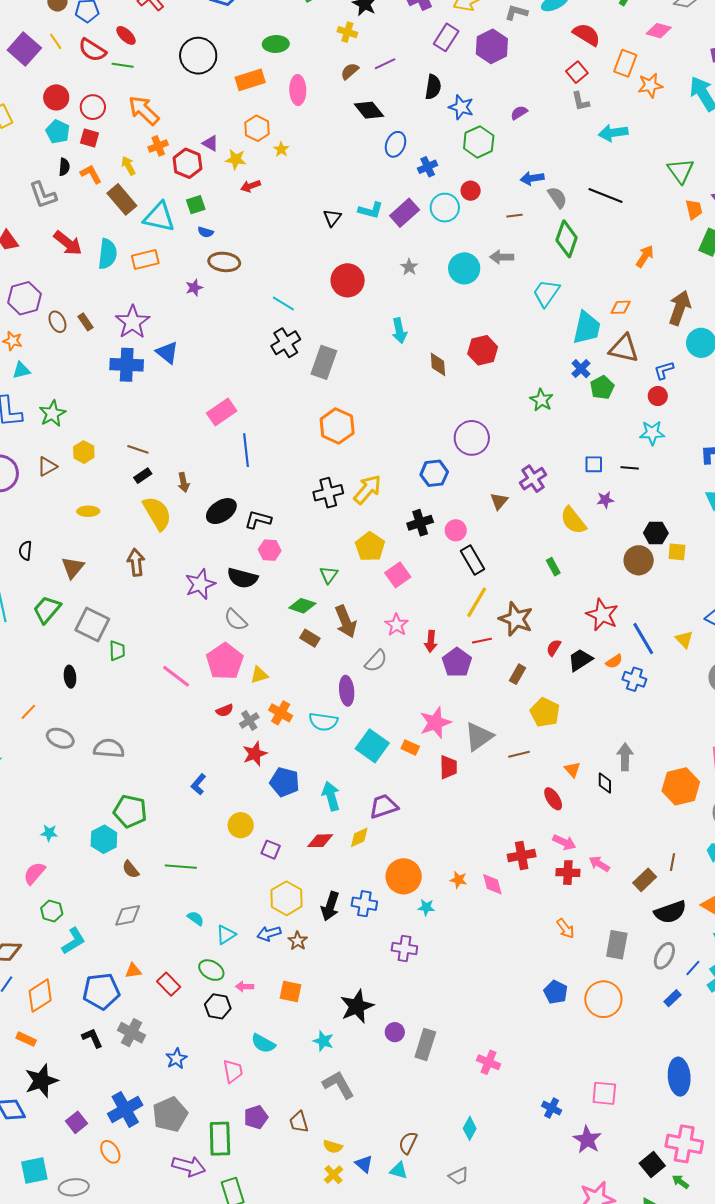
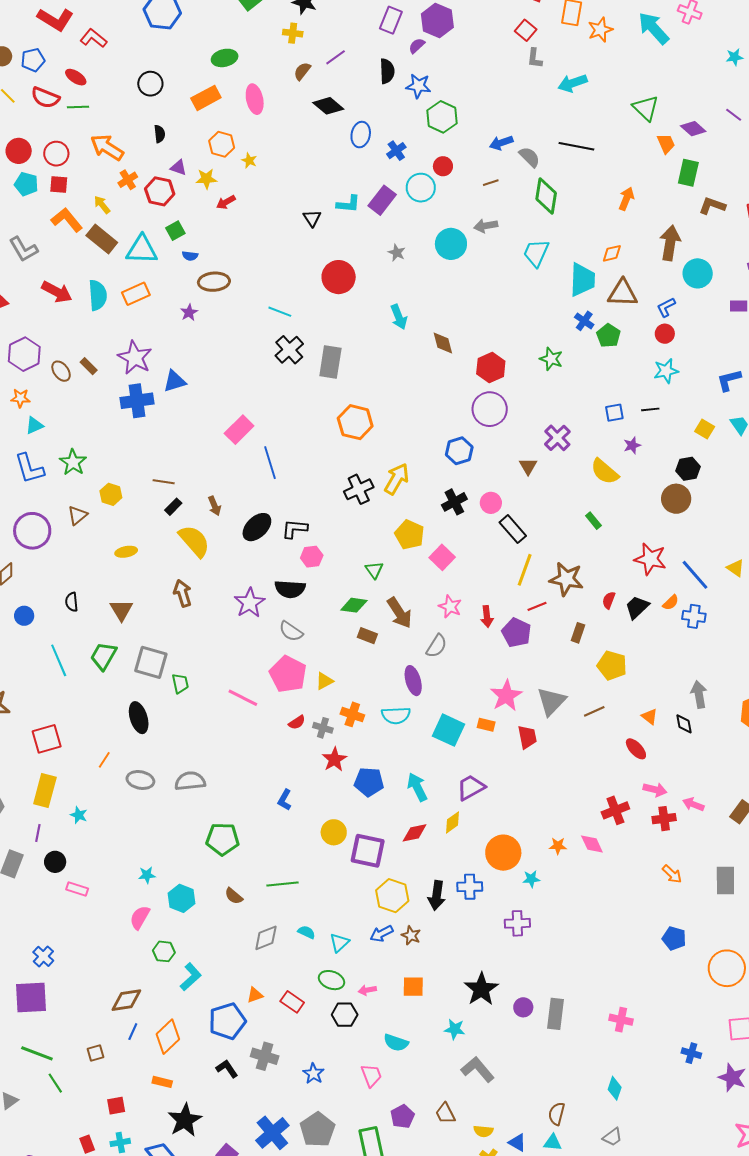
black circle: (198, 56) -> (150, 84), size x0.7
gray L-shape: (581, 101) -> (535, 58), turned 30
purple semicircle: (519, 113) -> (417, 46), moved
black semicircle: (64, 167) -> (160, 134), moved
orange L-shape: (91, 174) -> (67, 220), size x1.4
red hexagon: (483, 350) -> (491, 368), moved
blue triangle: (167, 353) -> (175, 381), turned -45
yellow square: (677, 552) -> (705, 429), moved, turned 36
black ellipse: (70, 677) -> (139, 718), size x1.4
gray cross: (249, 720) -> (323, 728), turned -30
cyan hexagon: (104, 839) -> (182, 898), moved
purple square: (271, 850) -> (368, 851), size x1.8
gray diamond: (128, 915) -> (266, 938), moved
orange circle: (603, 999) -> (727, 968), moved

